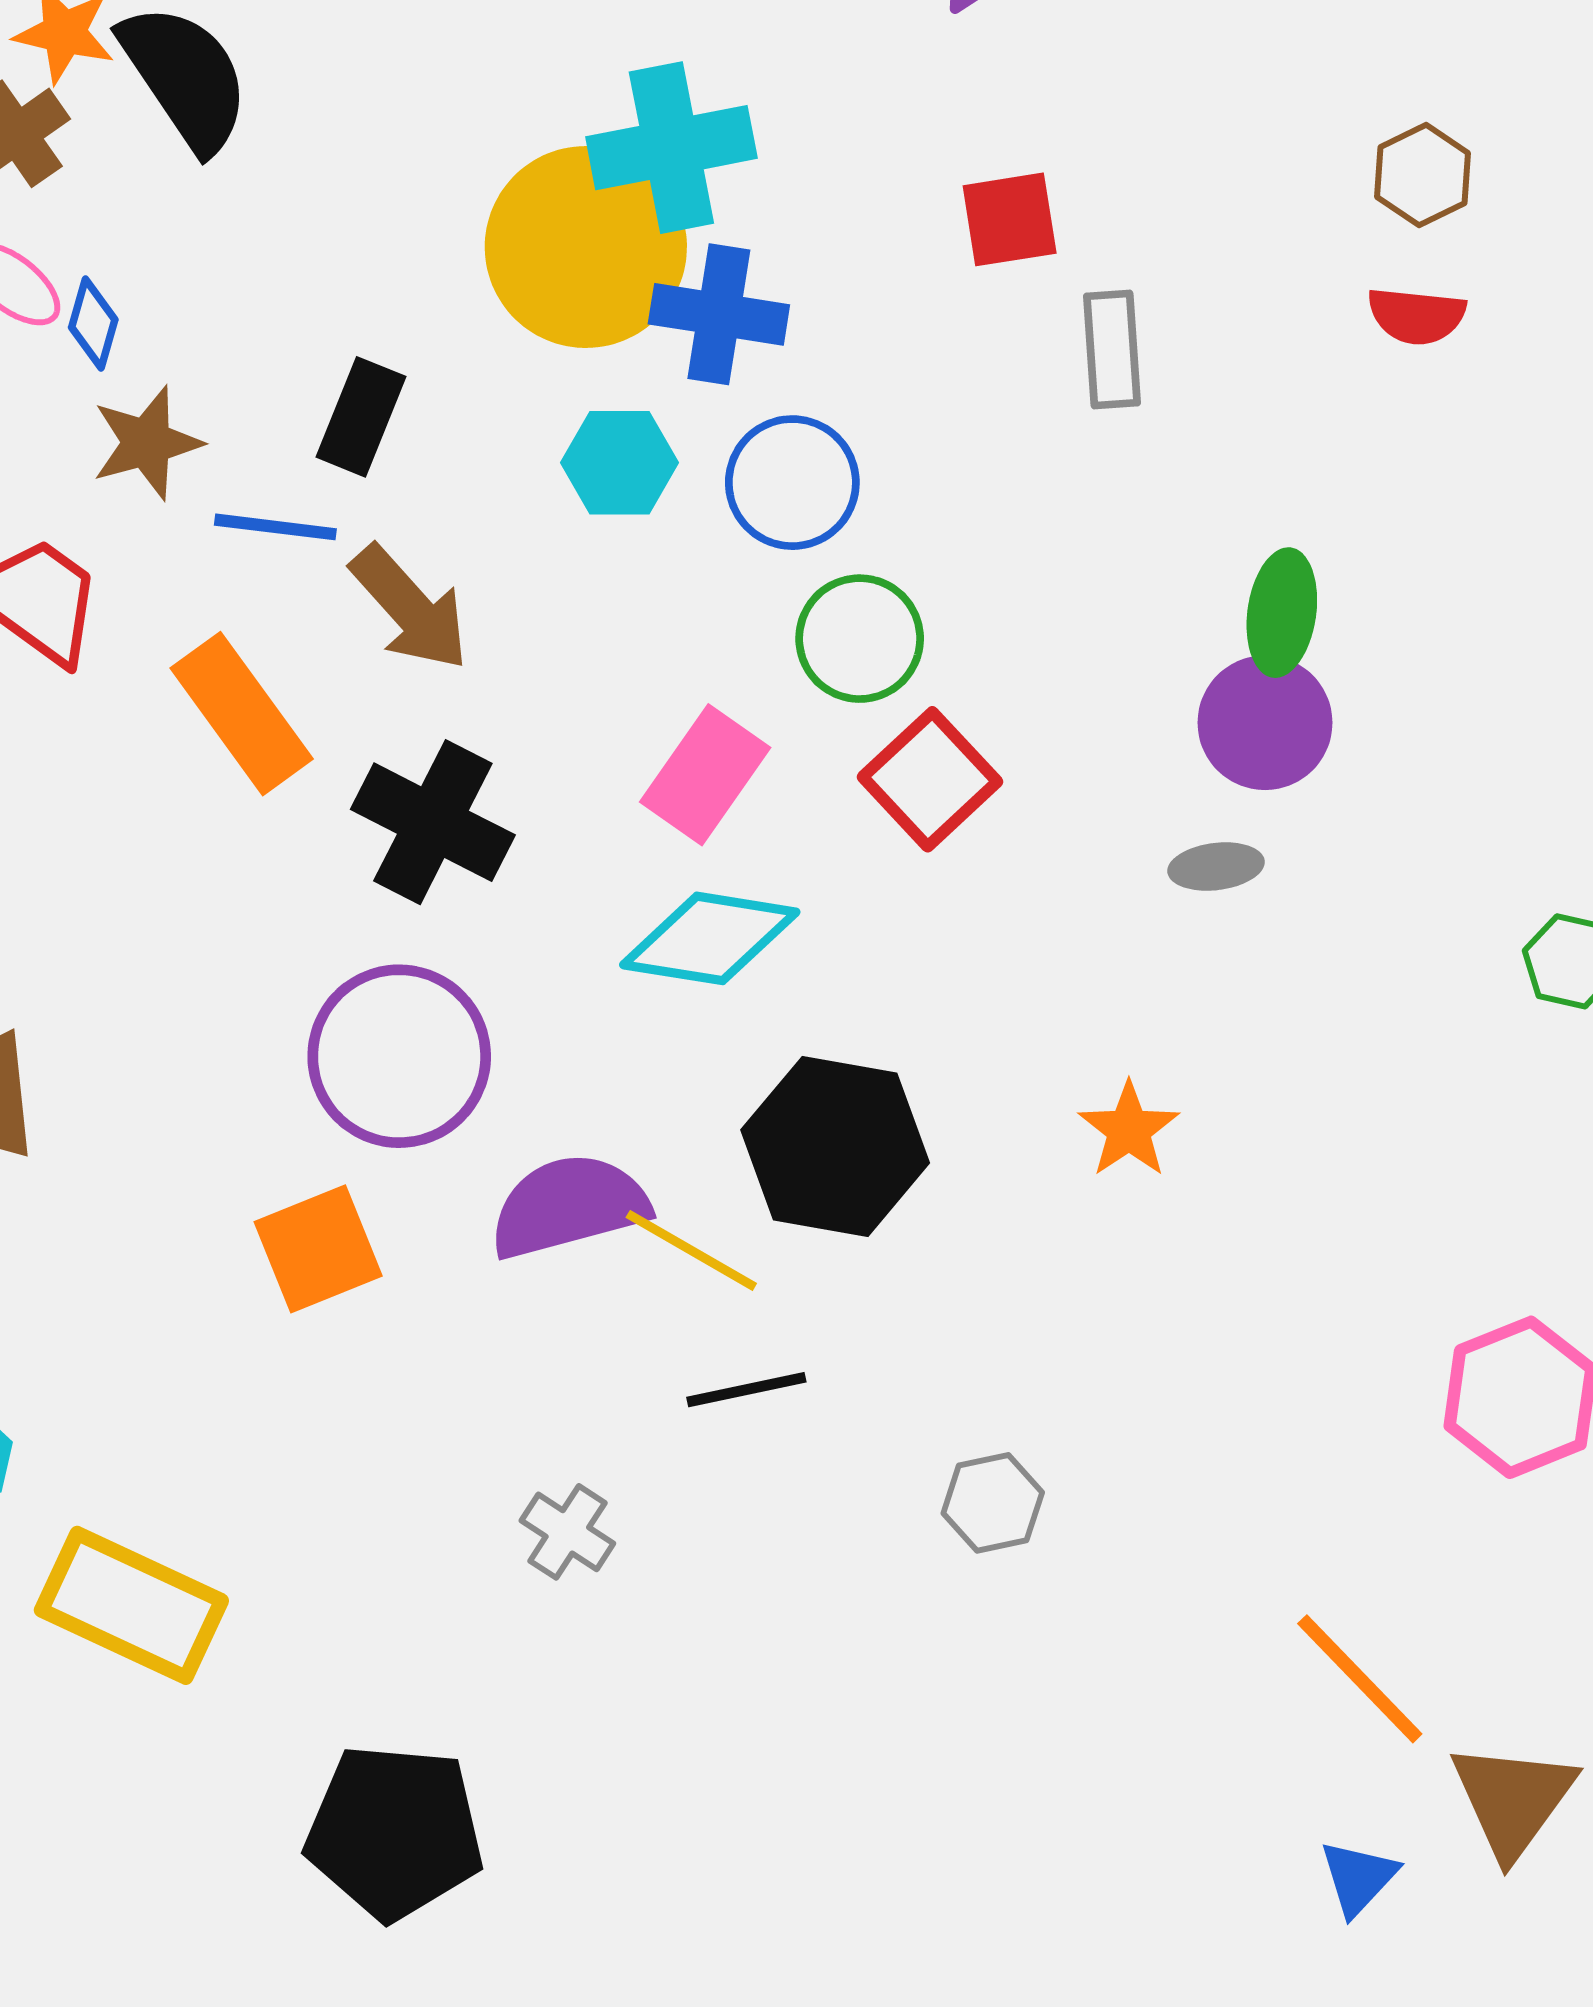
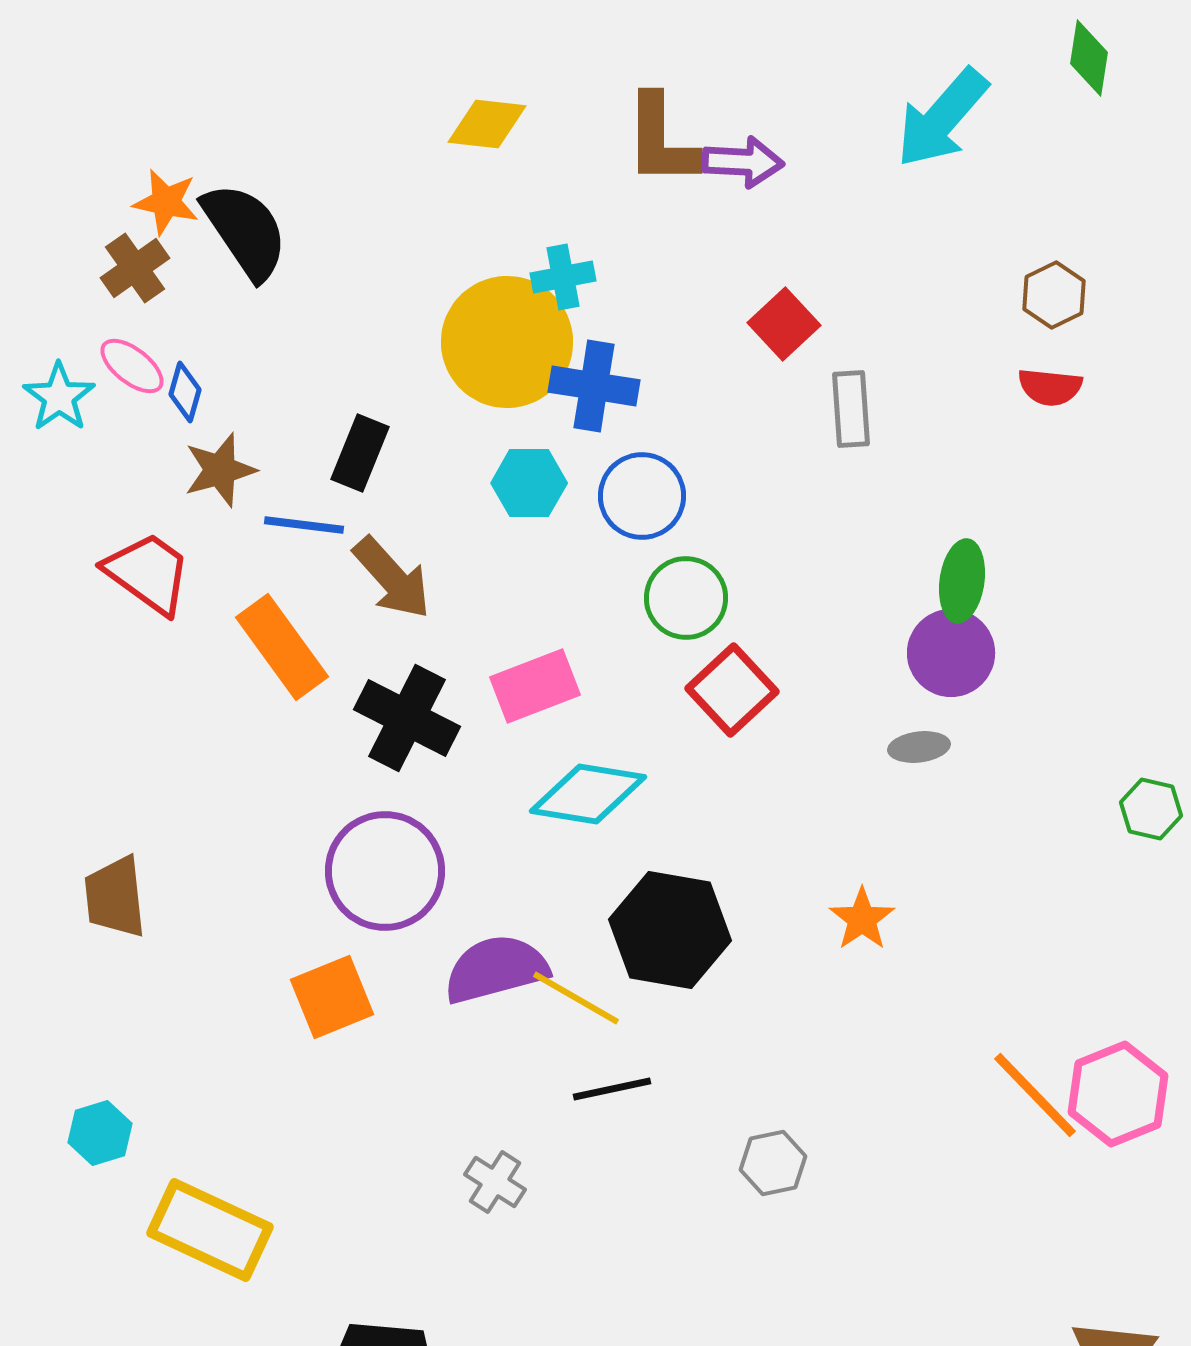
cyan cross: (671, 148) -> (563, 277), size x0.6
red square: (1010, 219) -> (784, 324), turned -34
pink rectangle: (705, 775) -> (535, 686), moved, turned 34
orange line: (1360, 1679) -> (1035, 1095), moved

